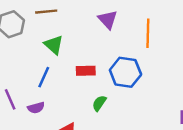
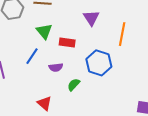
red rectangle: (86, 71) -> (67, 43), moved
purple semicircle: (36, 108) -> (56, 67), moved

